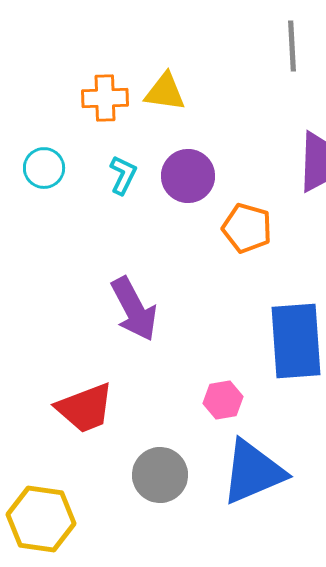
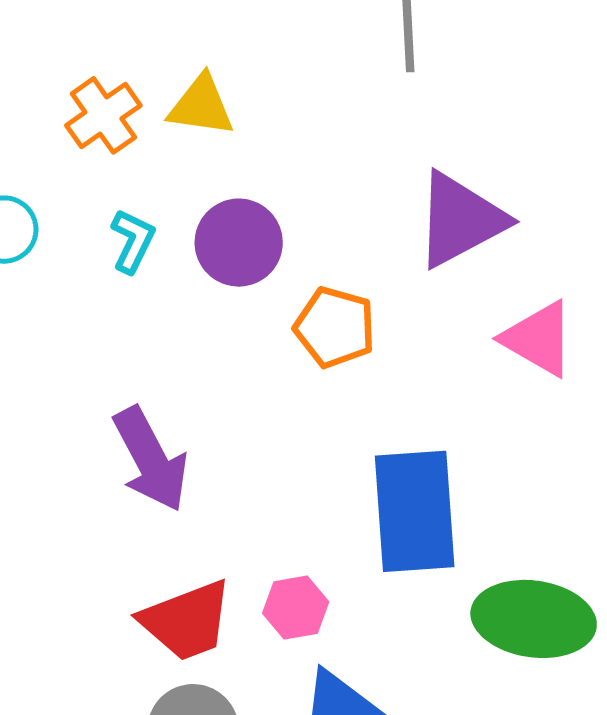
orange cross: (105, 98) -> (103, 115), turned -33
red trapezoid: (85, 408) -> (187, 621), moved

